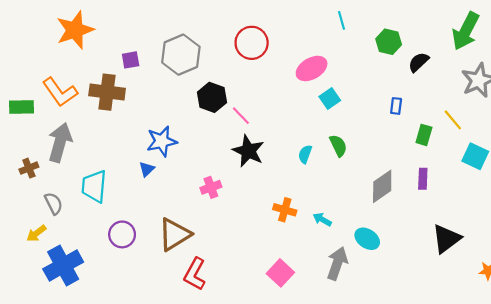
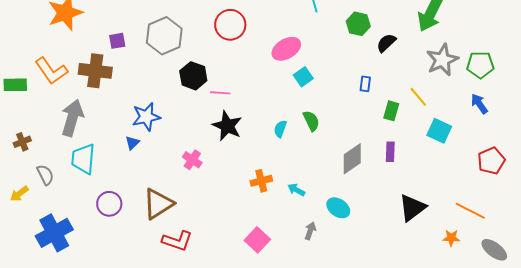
pink line: (241, 116) -> (220, 93), turned -42
gray arrow: (60, 142) -> (72, 118), moved
pink cross: (211, 187) -> (192, 160), turned -36
orange cross: (285, 210) -> (261, 181), turned -30
yellow arrow: (36, 233) -> (19, 194), moved
gray arrow: (337, 263) -> (310, 231), size x0.6
red L-shape: (195, 274) -> (177, 241), turned -100

